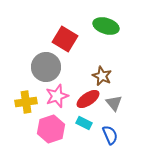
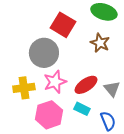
brown star: (102, 76) -> (100, 43), moved

